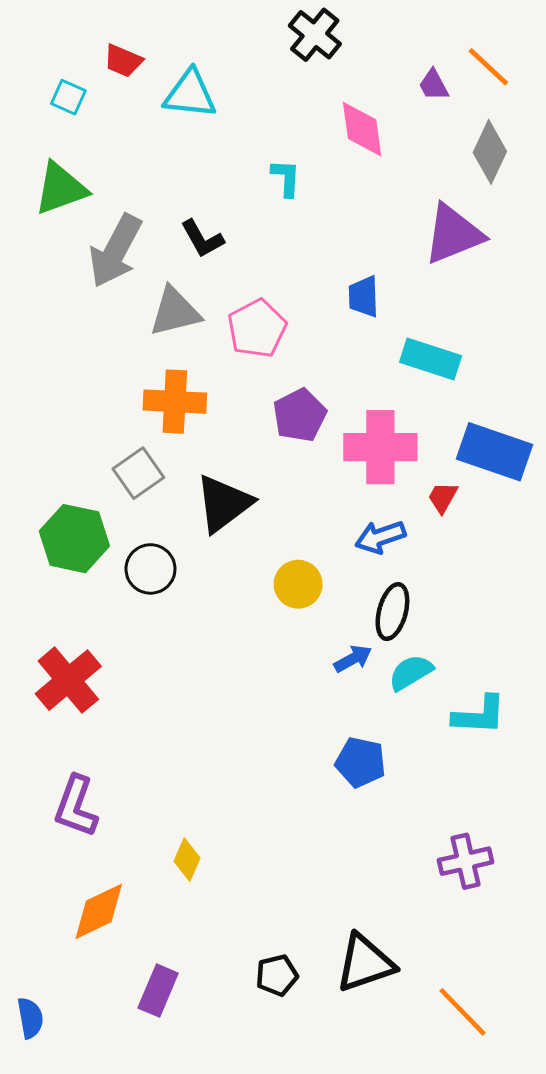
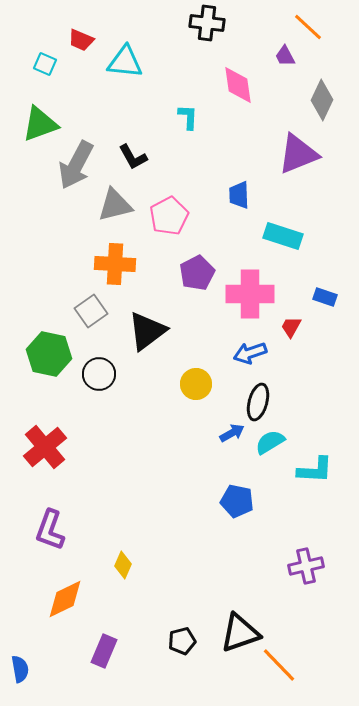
black cross: (315, 35) -> (207, 23), turned -32
orange line: (488, 67) -> (308, 27), moved
blue rectangle: (494, 452) -> (325, 297), size x0.5
orange line: (462, 1012) -> (279, 665), moved

